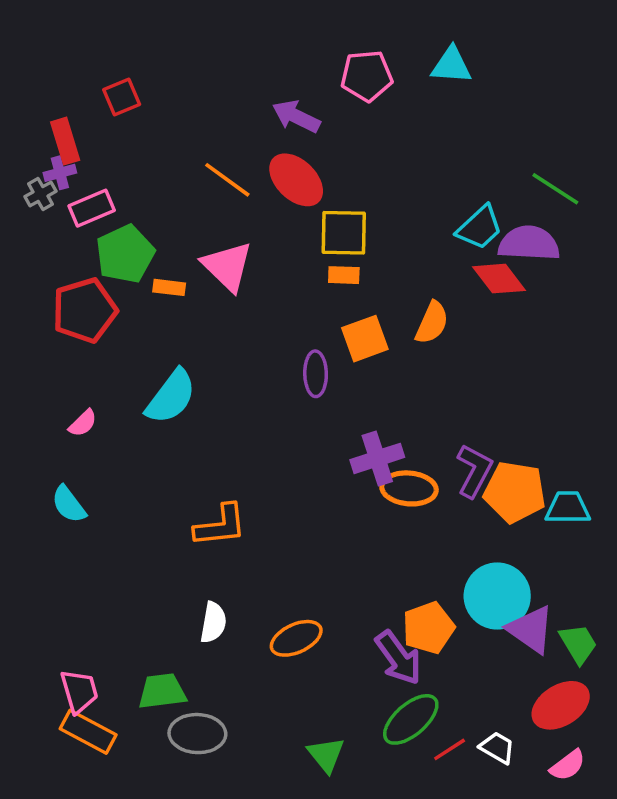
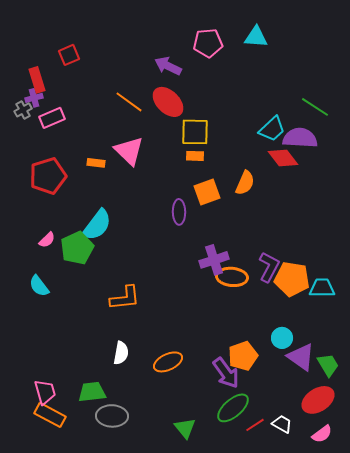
green pentagon: (125, 254) -> (77, 248), moved
cyan circle: (497, 596) -> (282, 338), size x0.6

